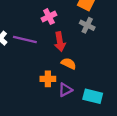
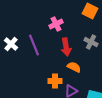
gray cross: (87, 25) -> (91, 42), moved
purple line: (25, 39) -> (34, 45), turned 55

